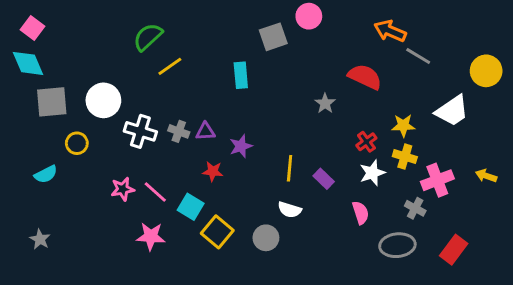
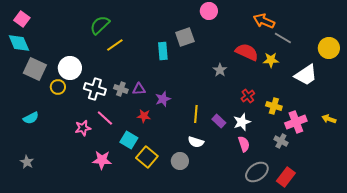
gray square: (273, 37) -> (185, 37), moved
gray square: (52, 102) -> (35, 69), turned 30
yellow star: (403, 126) -> (271, 60), moved
yellow circle: (77, 143) -> (58, 87), moved
white star: (372, 173) -> (242, 122), moved
pink line: (155, 192) -> (105, 118), moved
gray ellipse: (397, 245) -> (257, 172), moved, turned -30
red rectangle: (454, 250) -> (286, 177), moved

